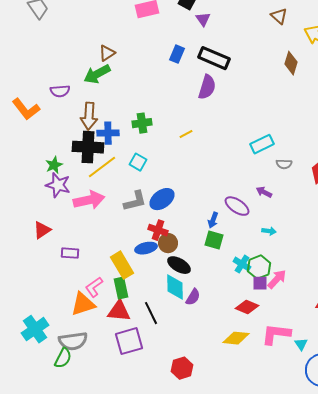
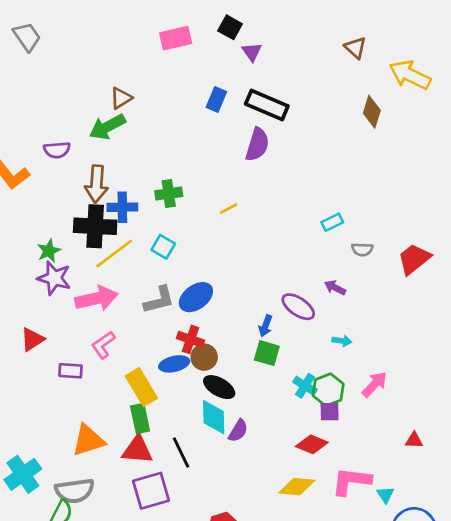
cyan rectangle: (262, 144) -> (332, 222), size x0.7
pink arrow: (277, 279) -> (375, 384), moved
pink L-shape: (94, 287) -> (103, 345), moved

